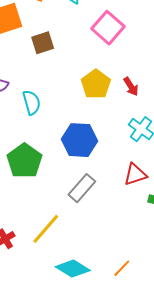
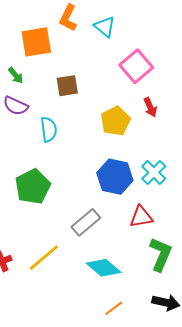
brown square: (43, 43) -> (67, 86), moved
red arrow: (131, 87) -> (150, 107), moved
blue hexagon: (79, 140) -> (115, 177), moved
cyan diamond: (73, 269) -> (104, 268), moved

